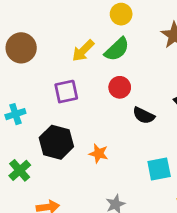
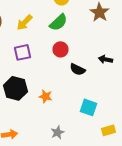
yellow arrow: (83, 51) -> (24, 22), moved
cyan square: (159, 169) -> (88, 107), turned 30

